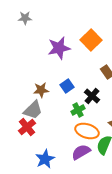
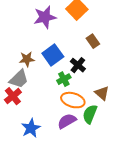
blue square: (67, 86) -> (53, 55), size x1.5

